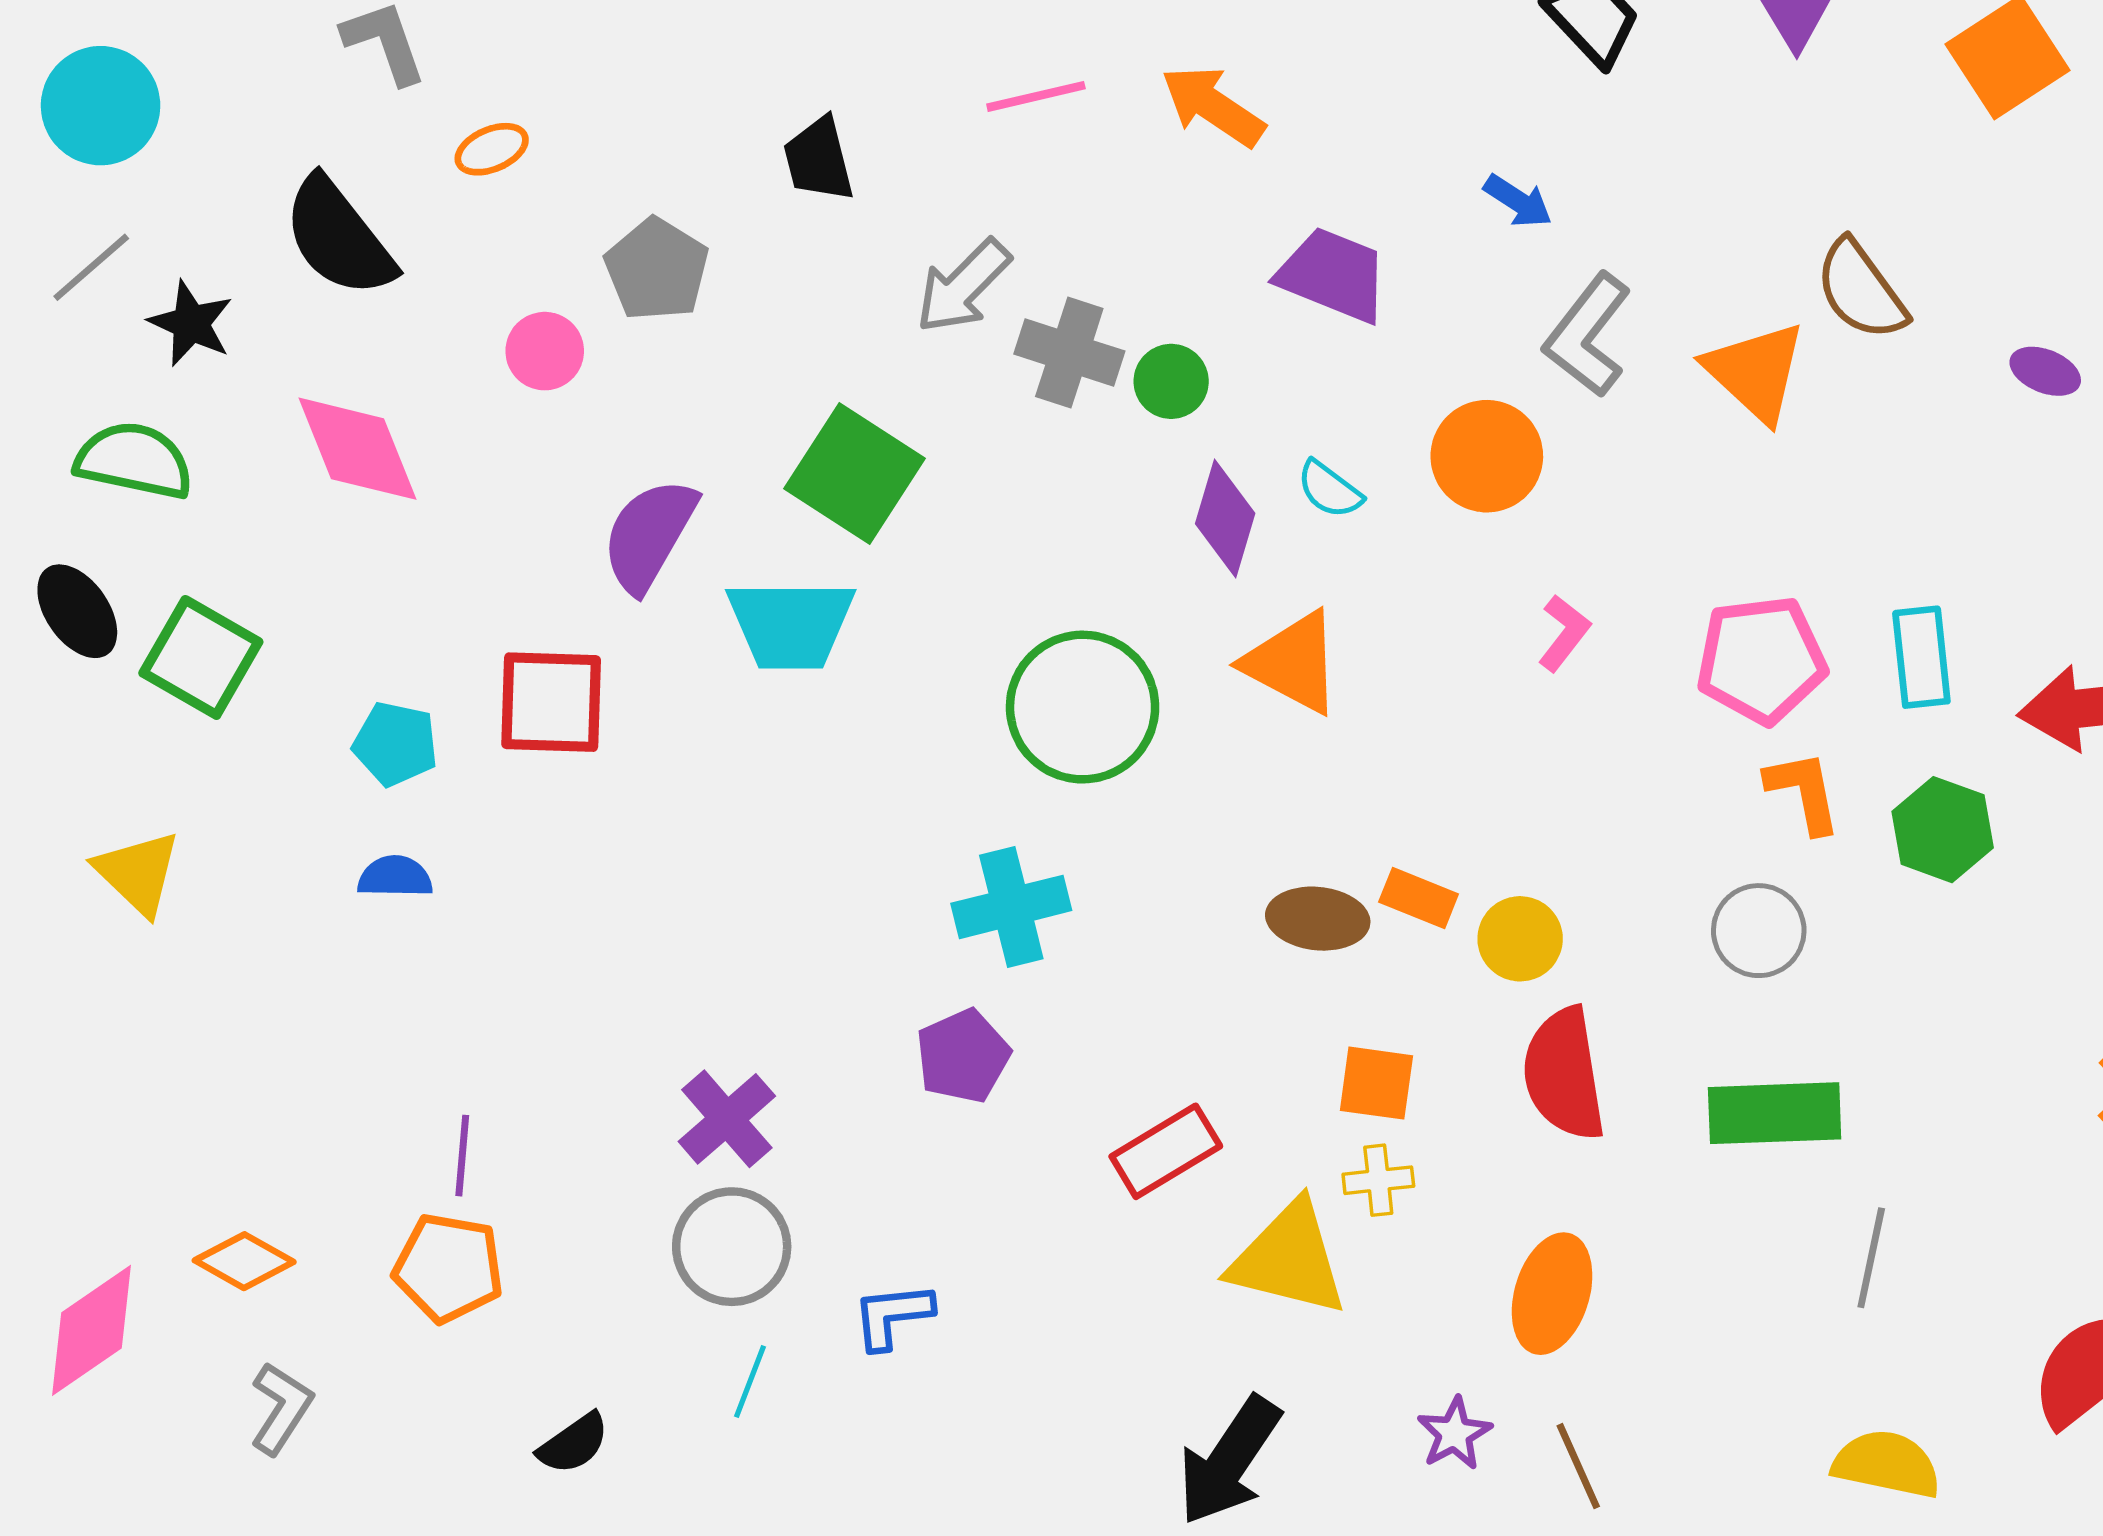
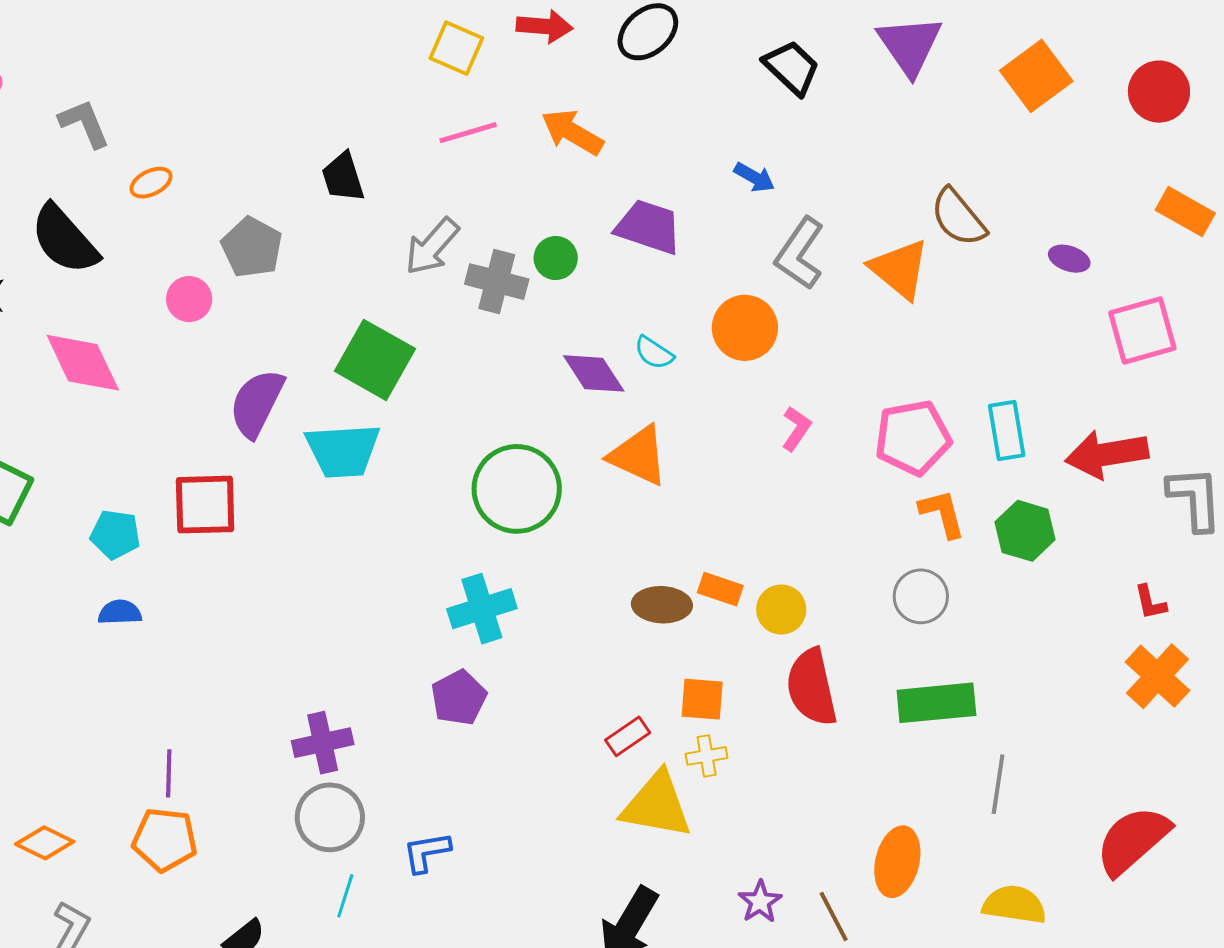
green circle: (1171, 381) -> (556, 258), moved
purple diamond: (1225, 519) -> (594, 373), turned -46
purple cross: (727, 1119) -> (323, 743), turned 32
red rectangle: (1166, 1151) -> (628, 736), moved, size x0.7
orange ellipse: (1552, 1294) -> (897, 862), moved

